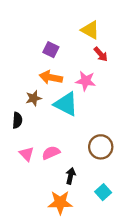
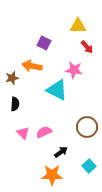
yellow triangle: (90, 30) -> (78, 26), turned -30
orange arrow: (51, 77) -> (32, 66), moved
brown star: (34, 98) -> (12, 78), moved
black arrow: (71, 176) -> (61, 152), turned 40

